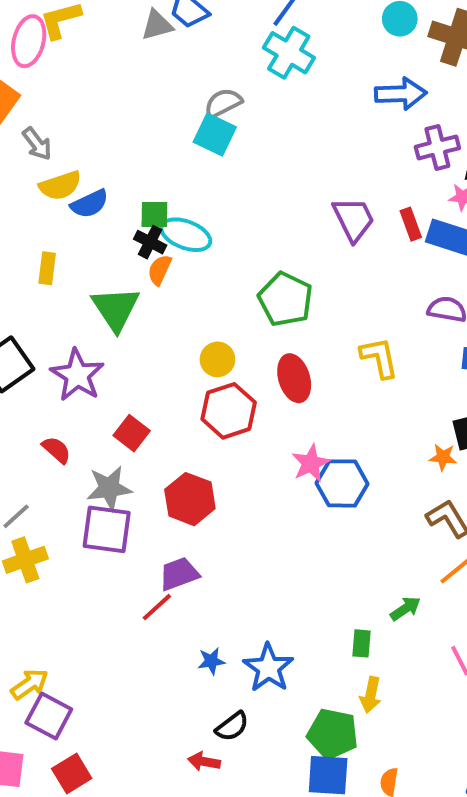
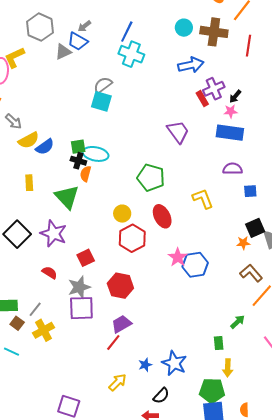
red rectangle: (411, 224) -> (202, 99), moved
red square: (132, 433) -> (86, 258), turned 36
yellow arrow: (30, 684) -> (118, 382), moved

